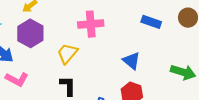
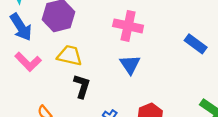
yellow trapezoid: (67, 53) -> (70, 56), moved, turned 45
blue triangle: (131, 61) -> (130, 65), moved

